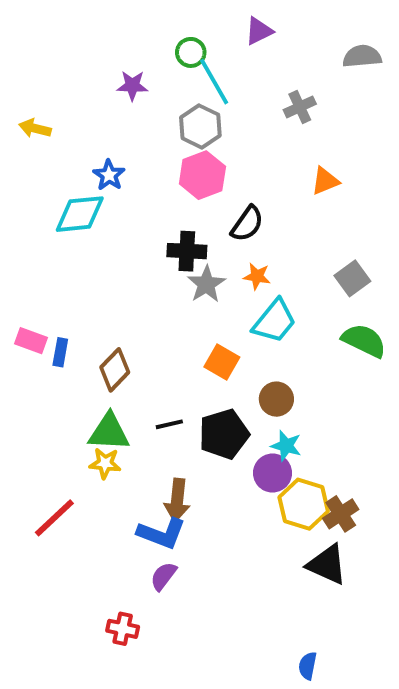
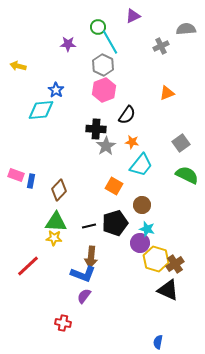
gray cross: (300, 107) -> (161, 46), moved
black line: (169, 424) -> (89, 226), moved

